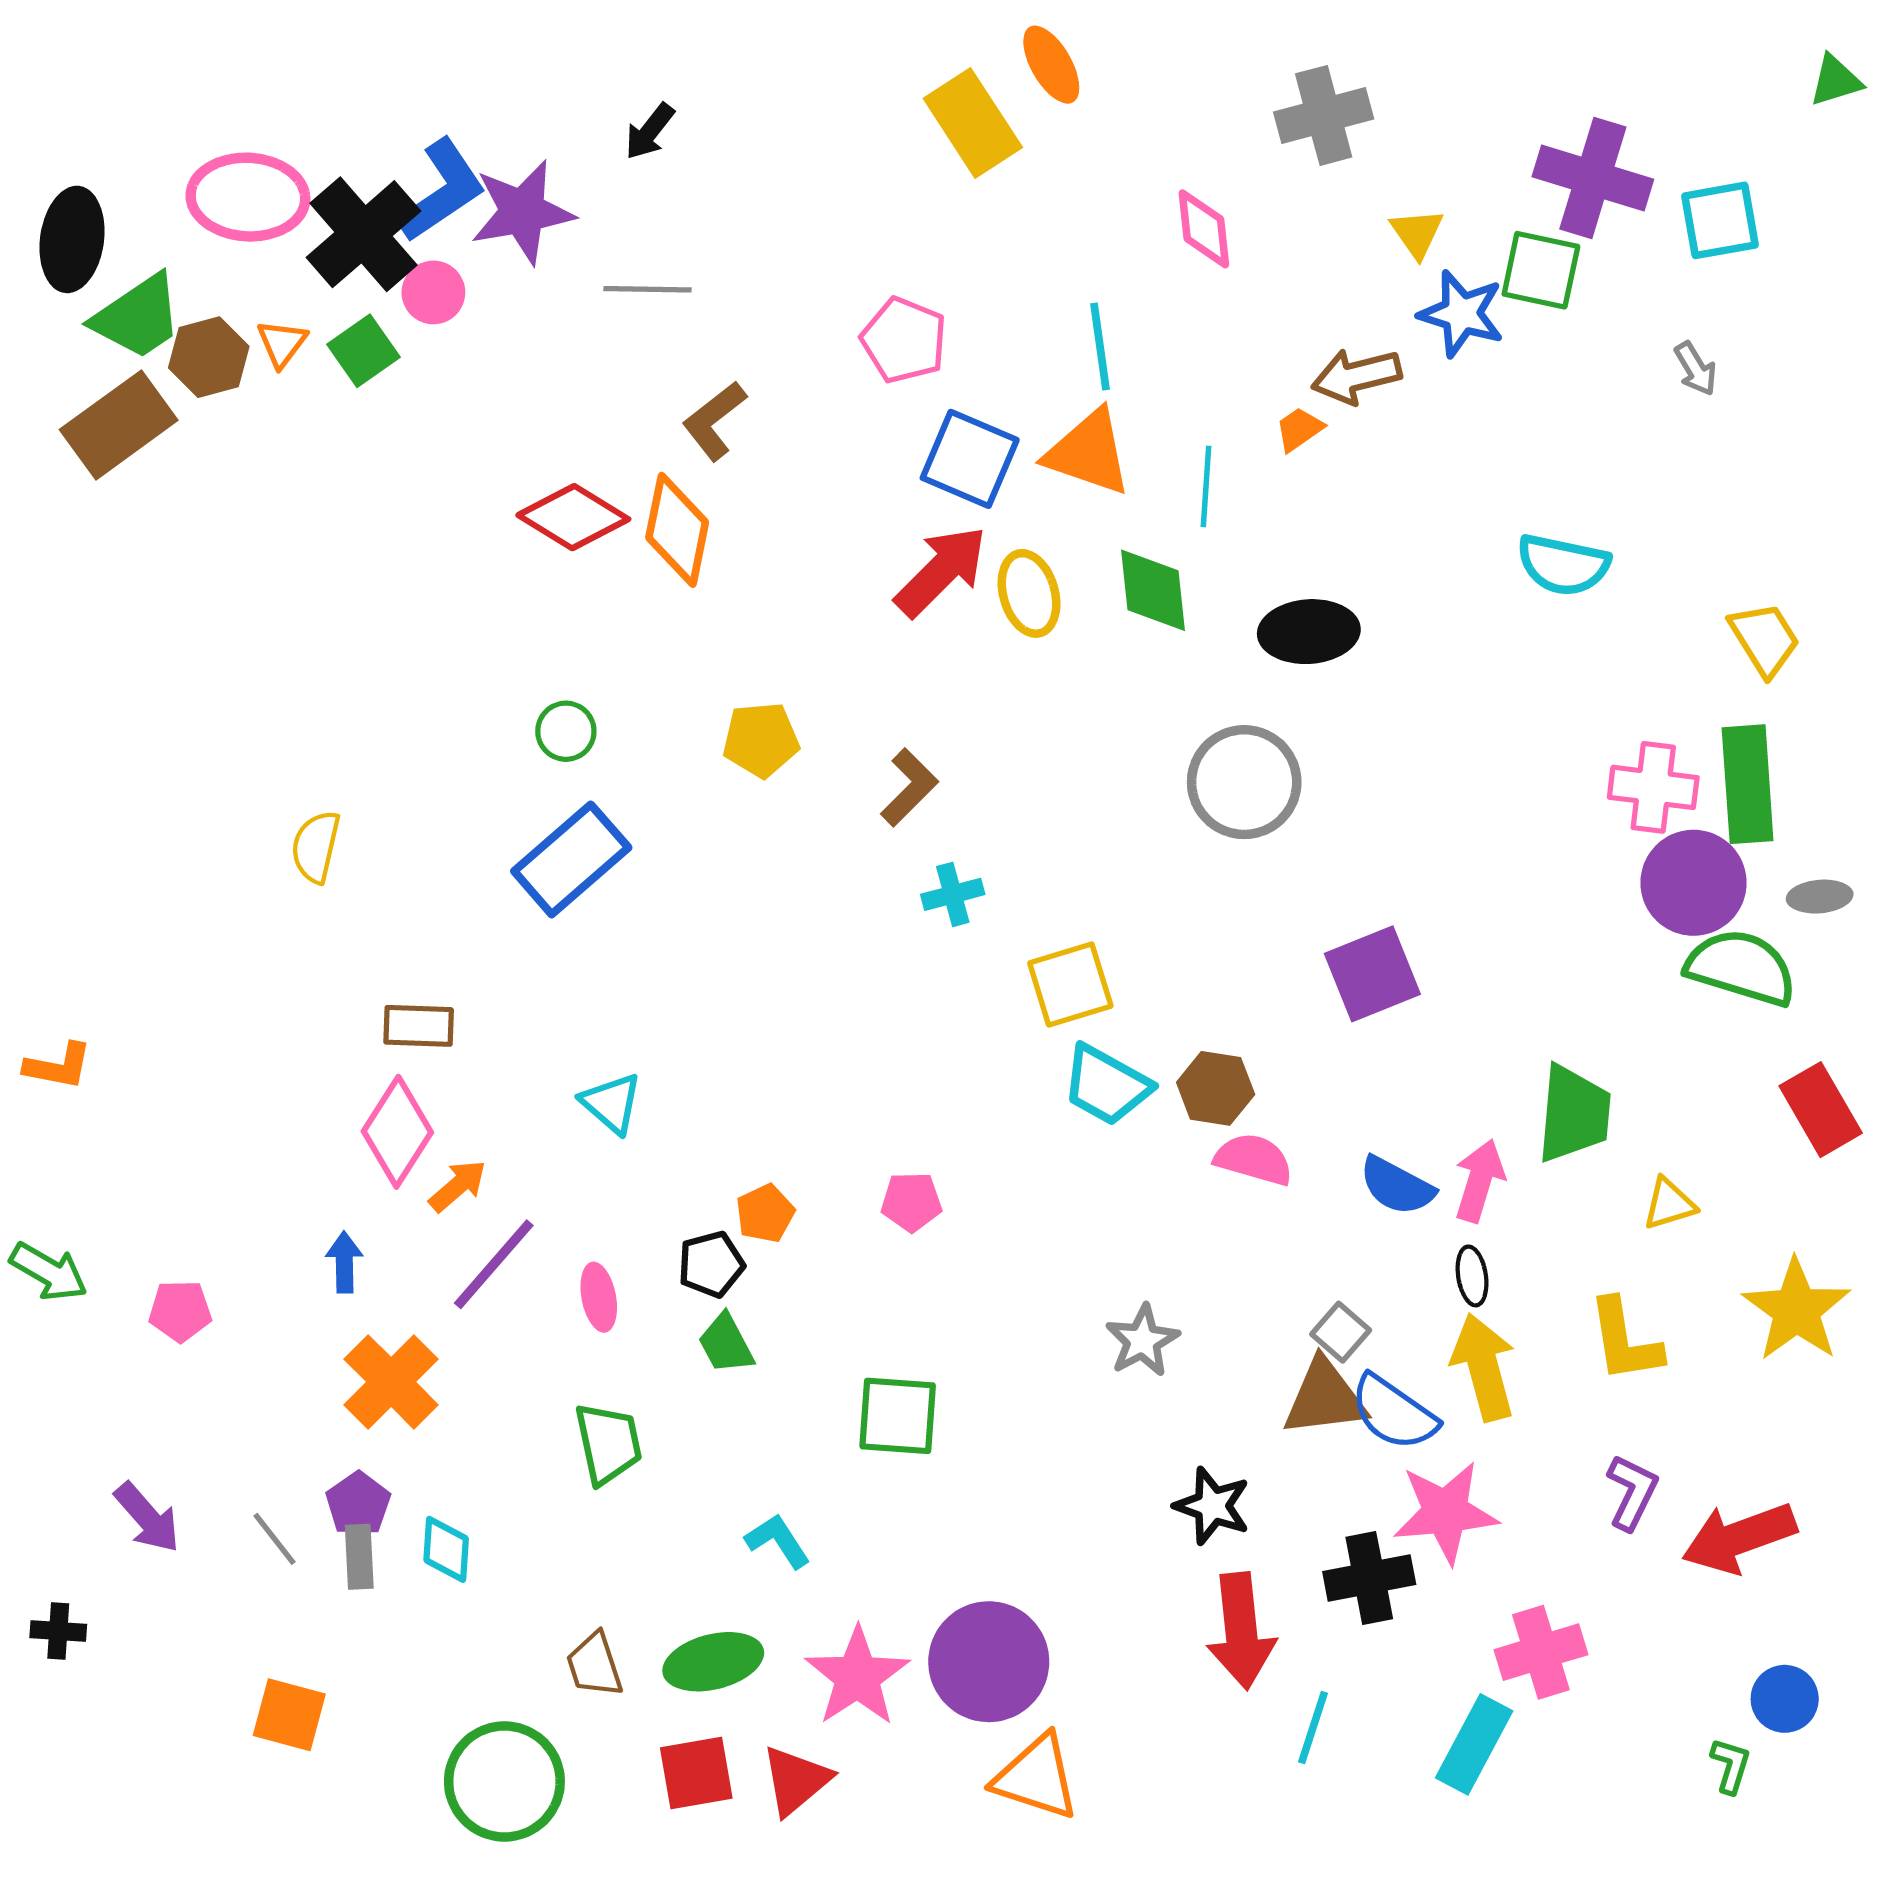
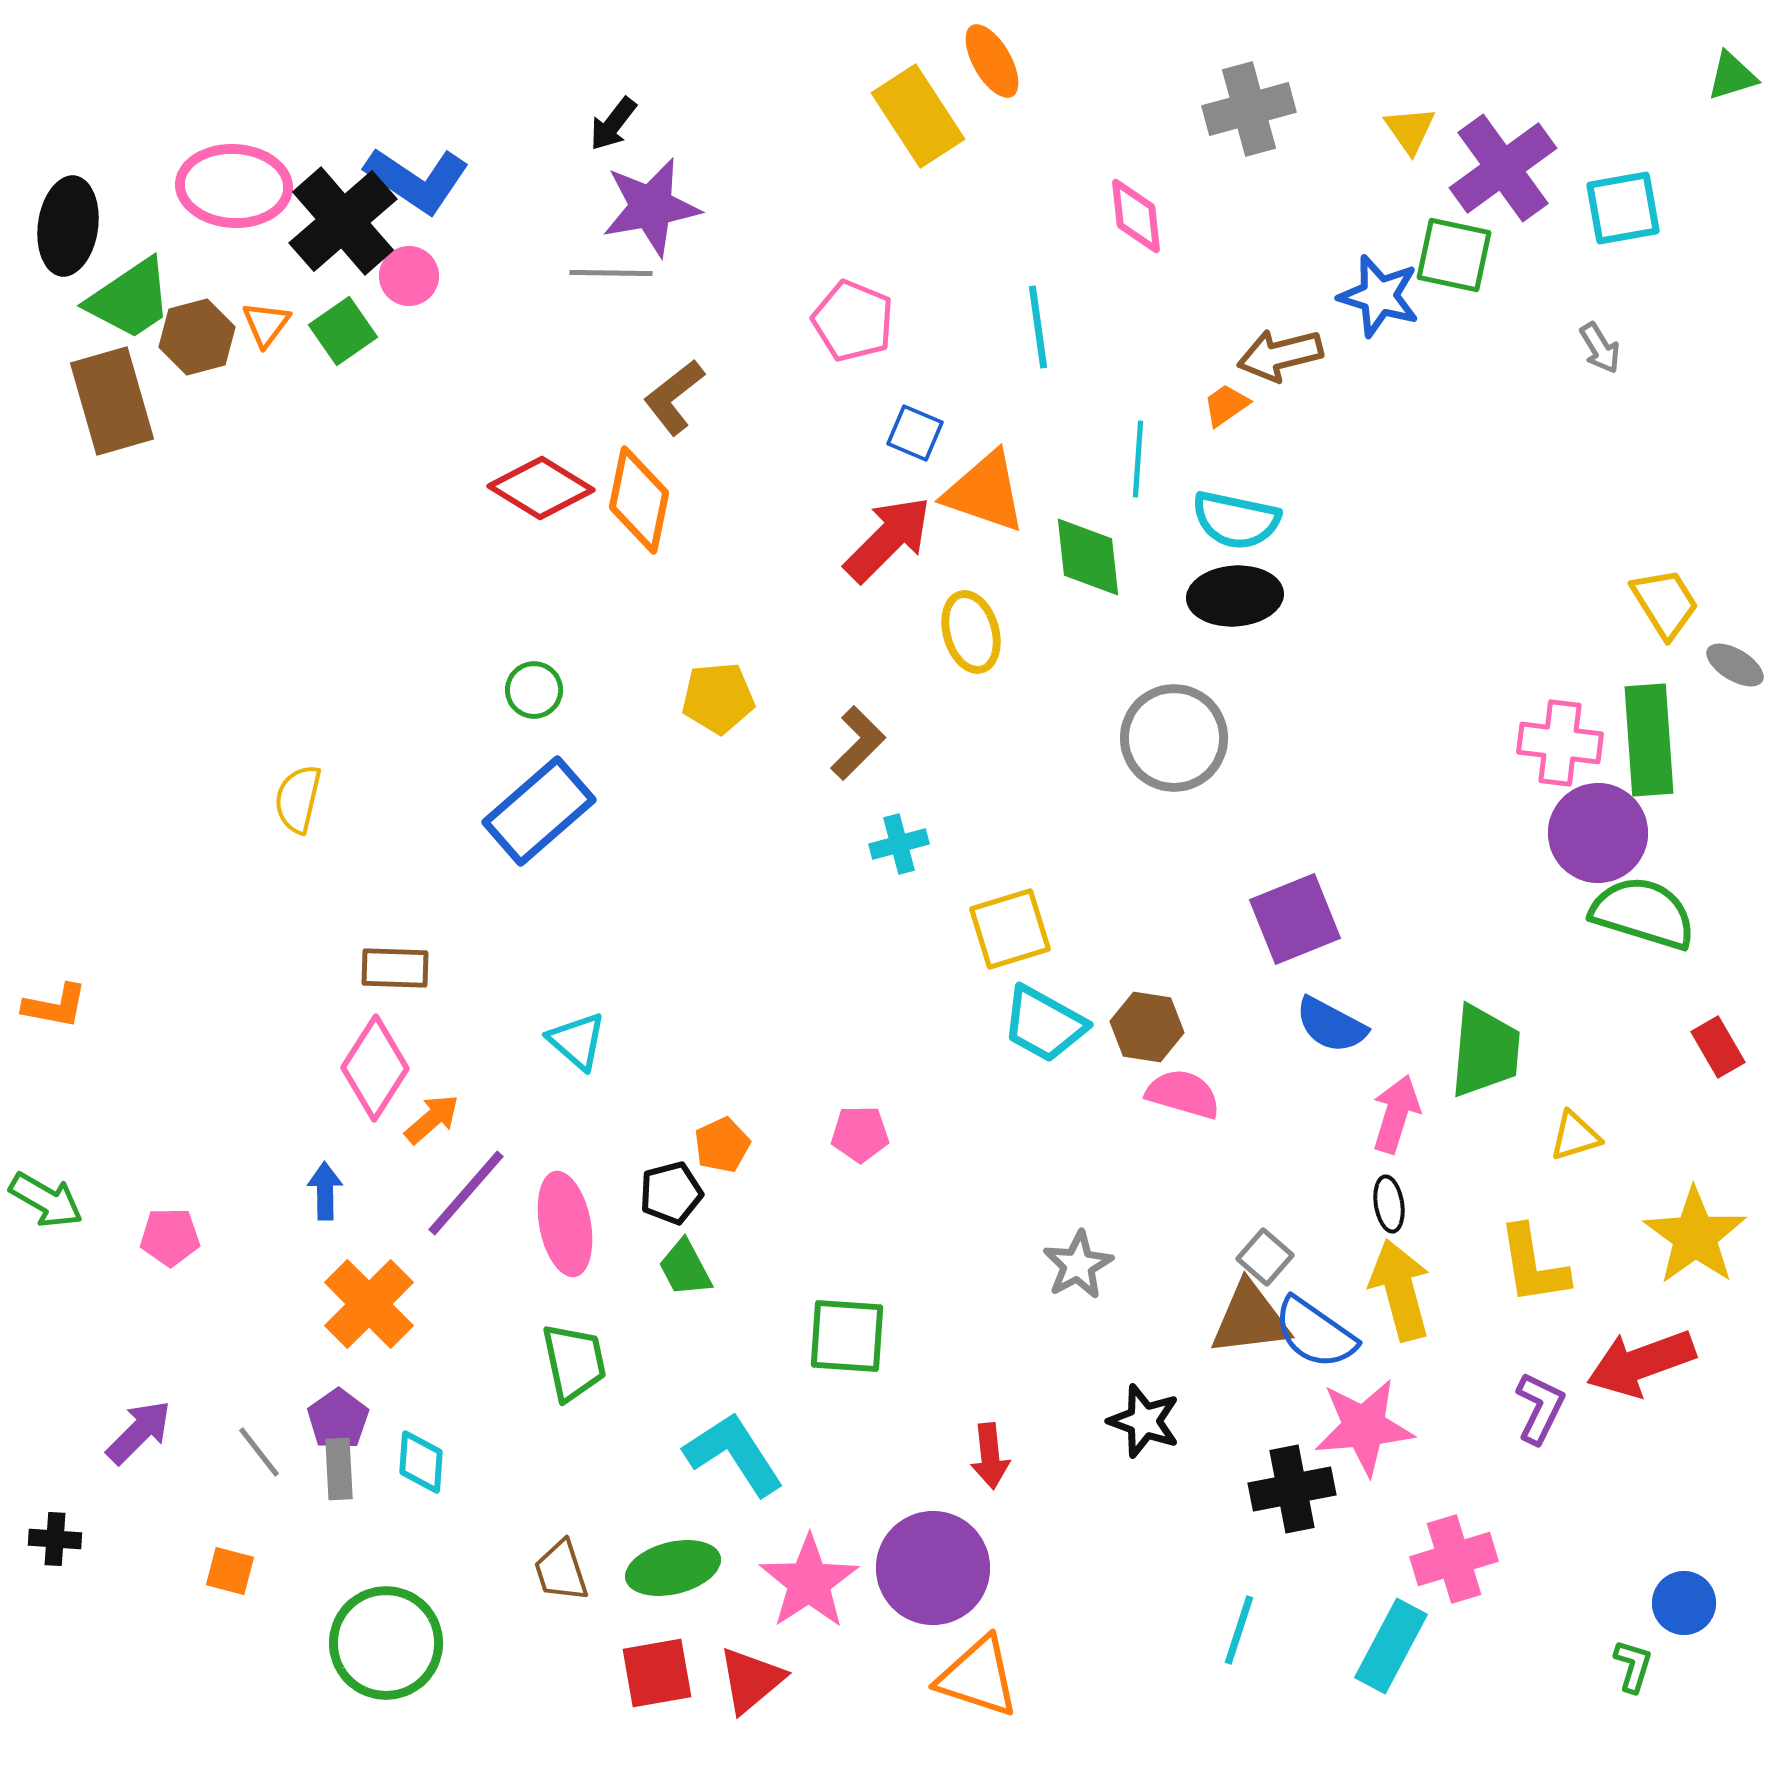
purple cross: (1593, 178) -> (1503, 168), turned 37
blue L-shape: (442, 191) -> (417, 180), turned 68
purple star: (522, 212) -> (651, 207), moved
yellow triangle: (1417, 233) -> (1410, 130), moved
brown rectangle: (119, 425) -> (112, 401), turned -70
orange triangle: (1088, 452) -> (985, 492), moved
blue square: (970, 459) -> (915, 433), size x0.6
cyan semicircle: (1563, 565) -> (1236, 520), moved
yellow ellipse: (1029, 593) -> (971, 632), moved
gray ellipse: (1820, 897) -> (1735, 665), moved, turned 36
red rectangle: (1821, 1110) -> (1718, 1047), size x0.7
blue semicircle: (1397, 1186) -> (1331, 1025), moved
pink ellipse: (599, 1297) -> (565, 1224), size x1.6
purple arrow: (147, 1518) -> (139, 1432), turned -94
red arrow: (1739, 1538) -> (1641, 1363), moved
cyan L-shape: (778, 1541) -> (734, 1454), size x1.6
red arrow: (1241, 1631) -> (990, 1456), moved, size x0.6
orange square: (289, 1715) -> (230, 1571), moved, size x0.7
green circle: (504, 1781) -> (386, 1643), moved

